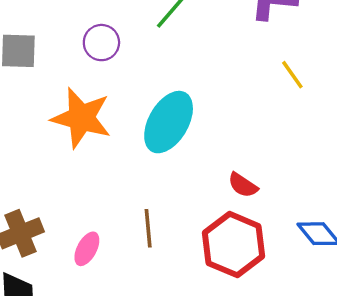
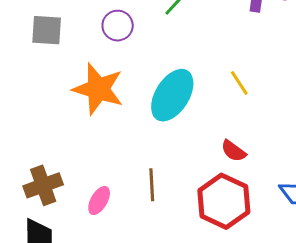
yellow line: (292, 75) -> (239, 83), moved

